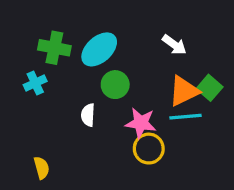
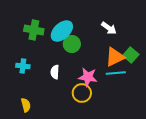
cyan cross: (35, 83) -> (23, 66), moved, turned 32
green circle: (115, 85) -> (72, 44), moved
yellow circle: (149, 149) -> (82, 93), moved

